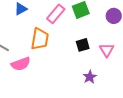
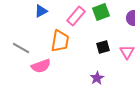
purple star: (90, 77) -> (97, 78), moved

